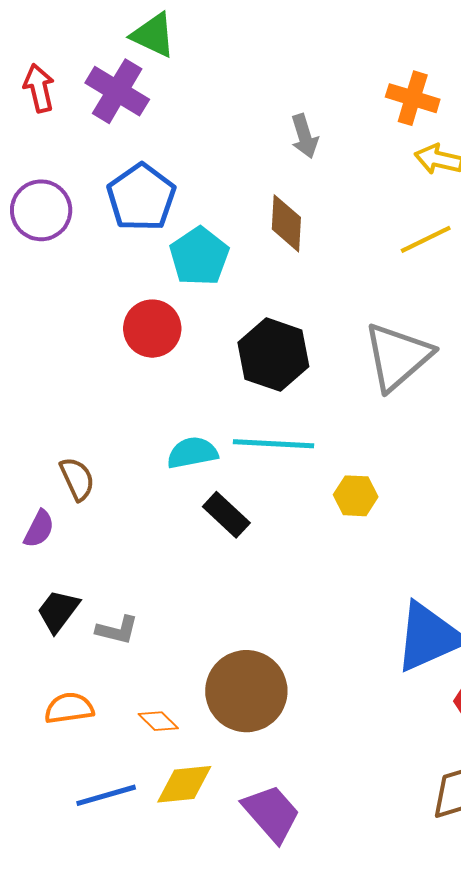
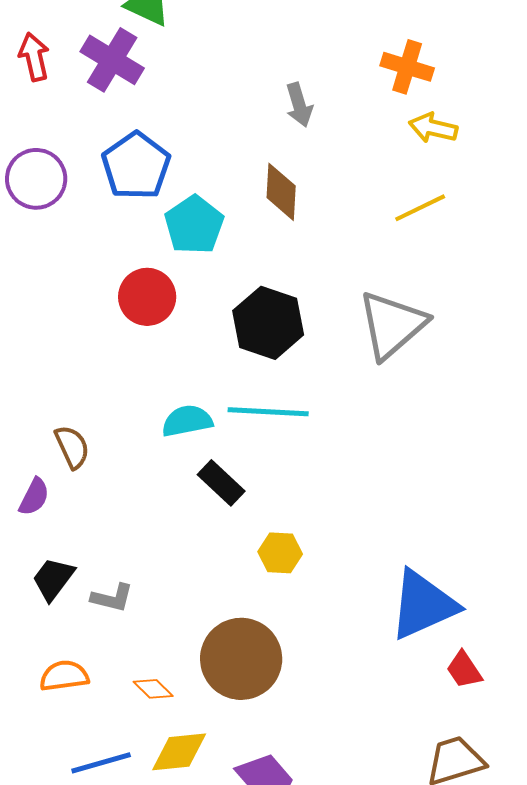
yellow hexagon: (356, 496) -> (280, 553), moved

